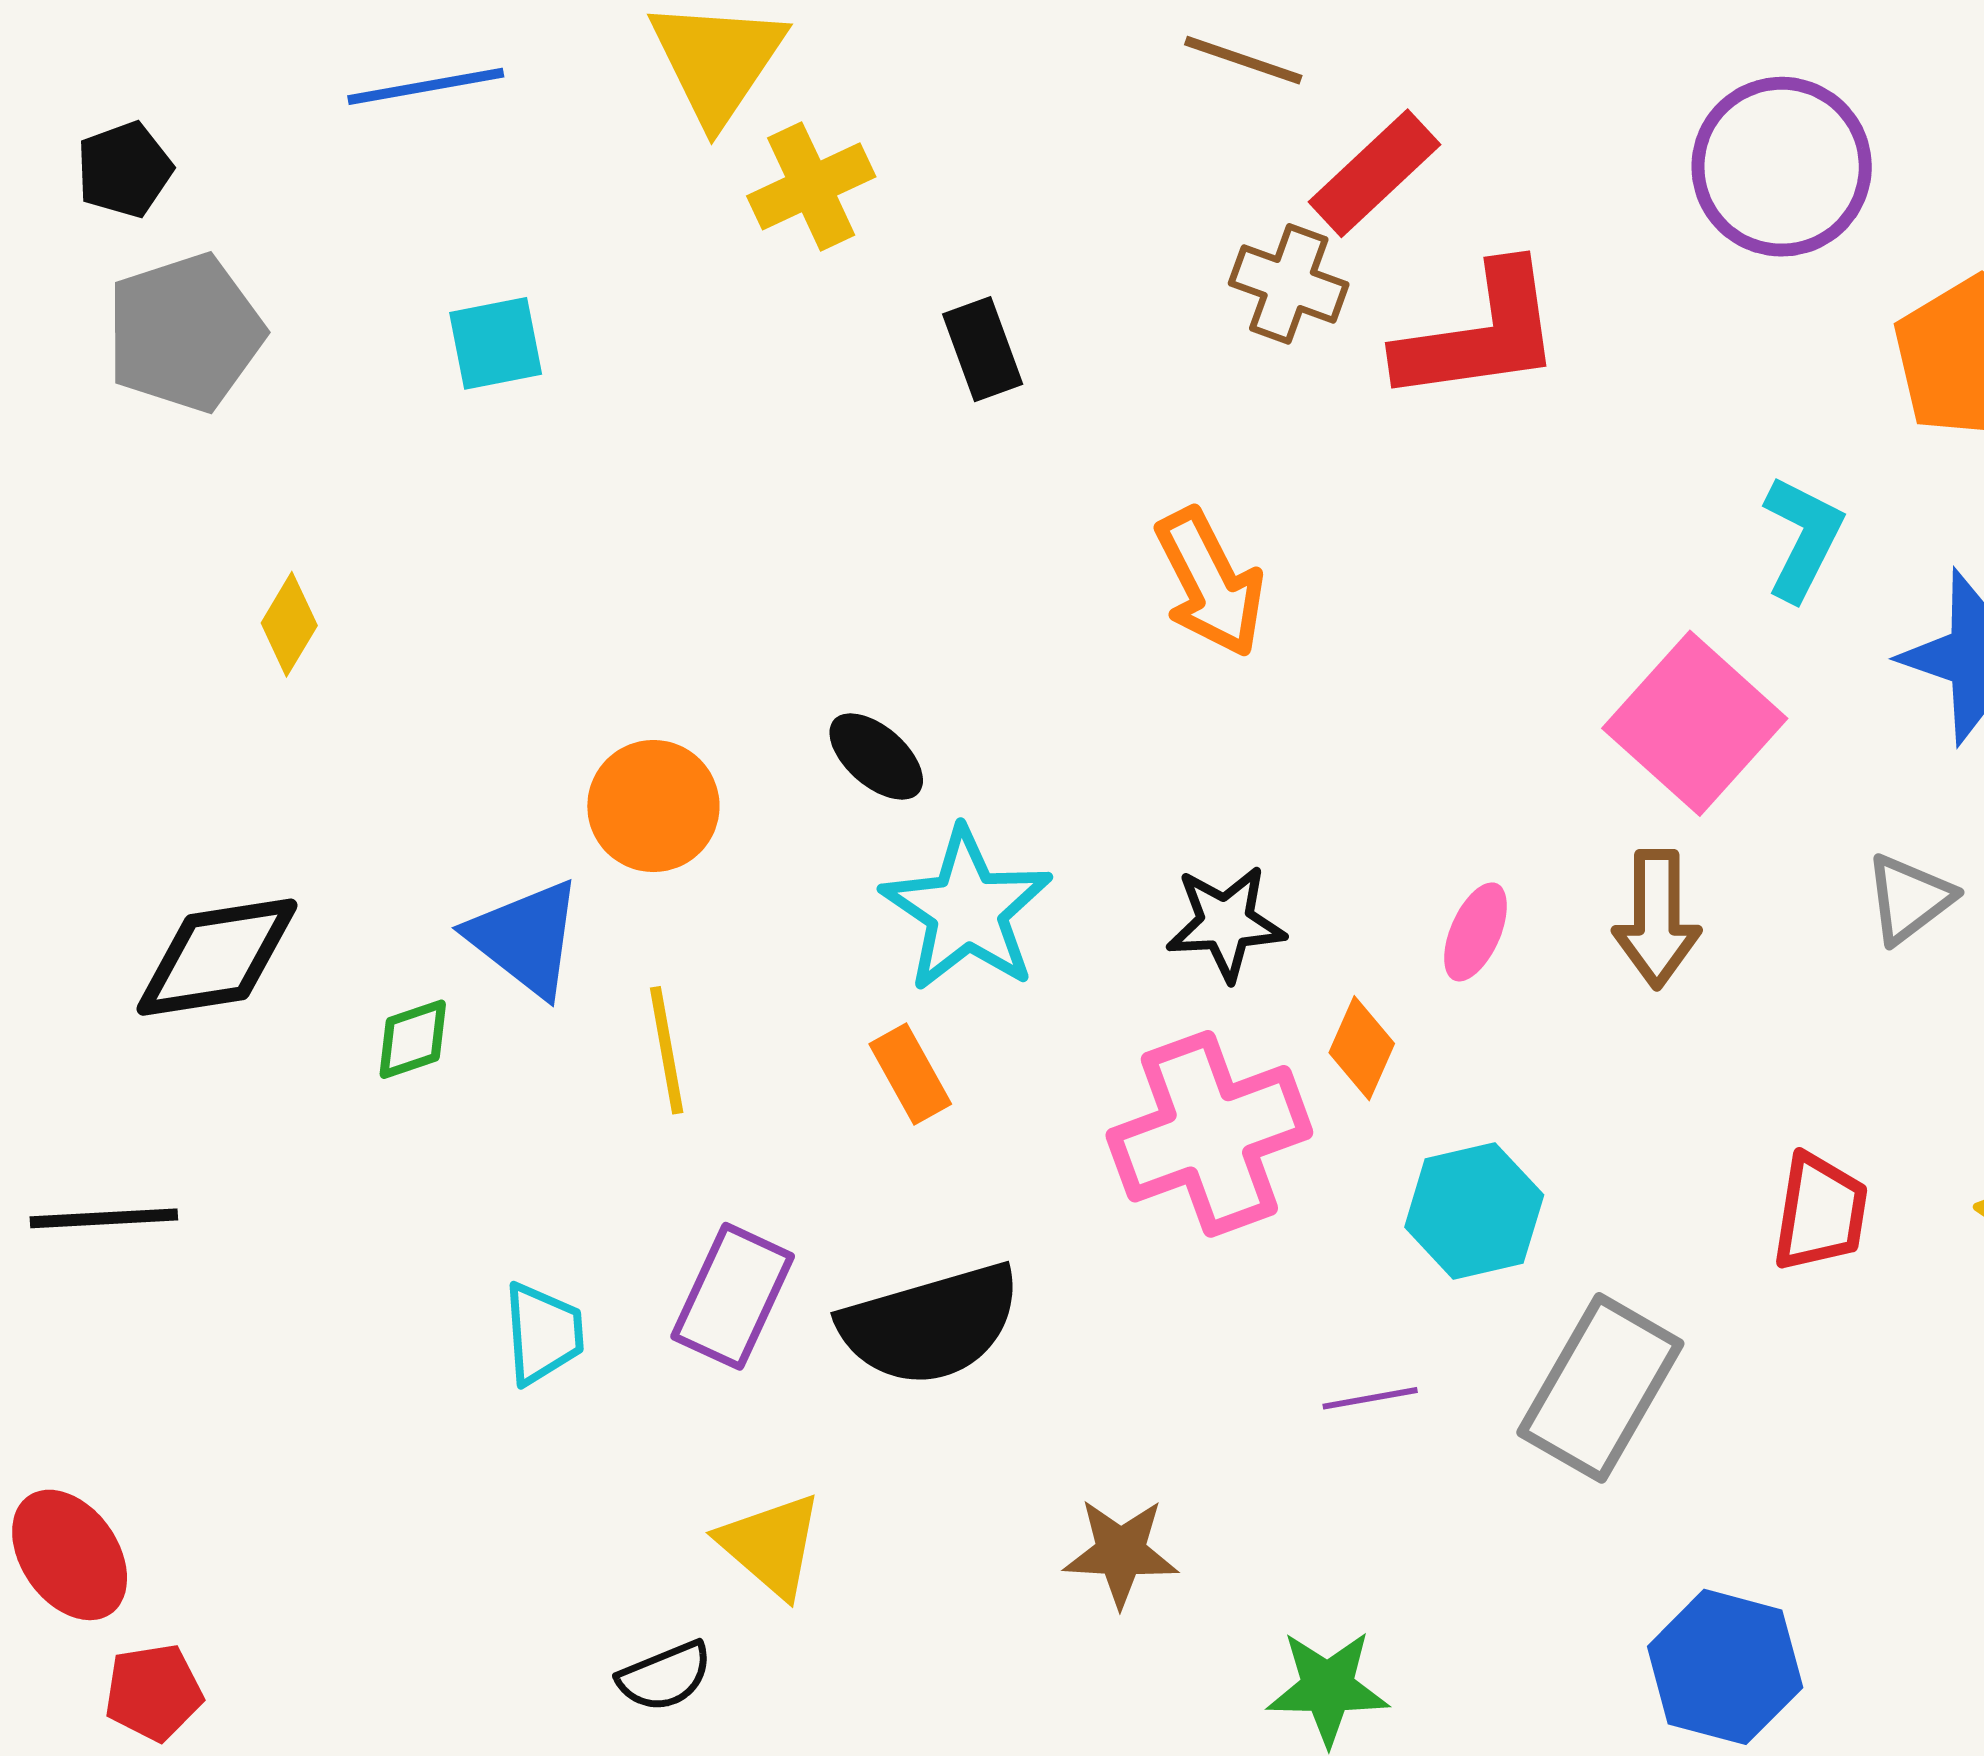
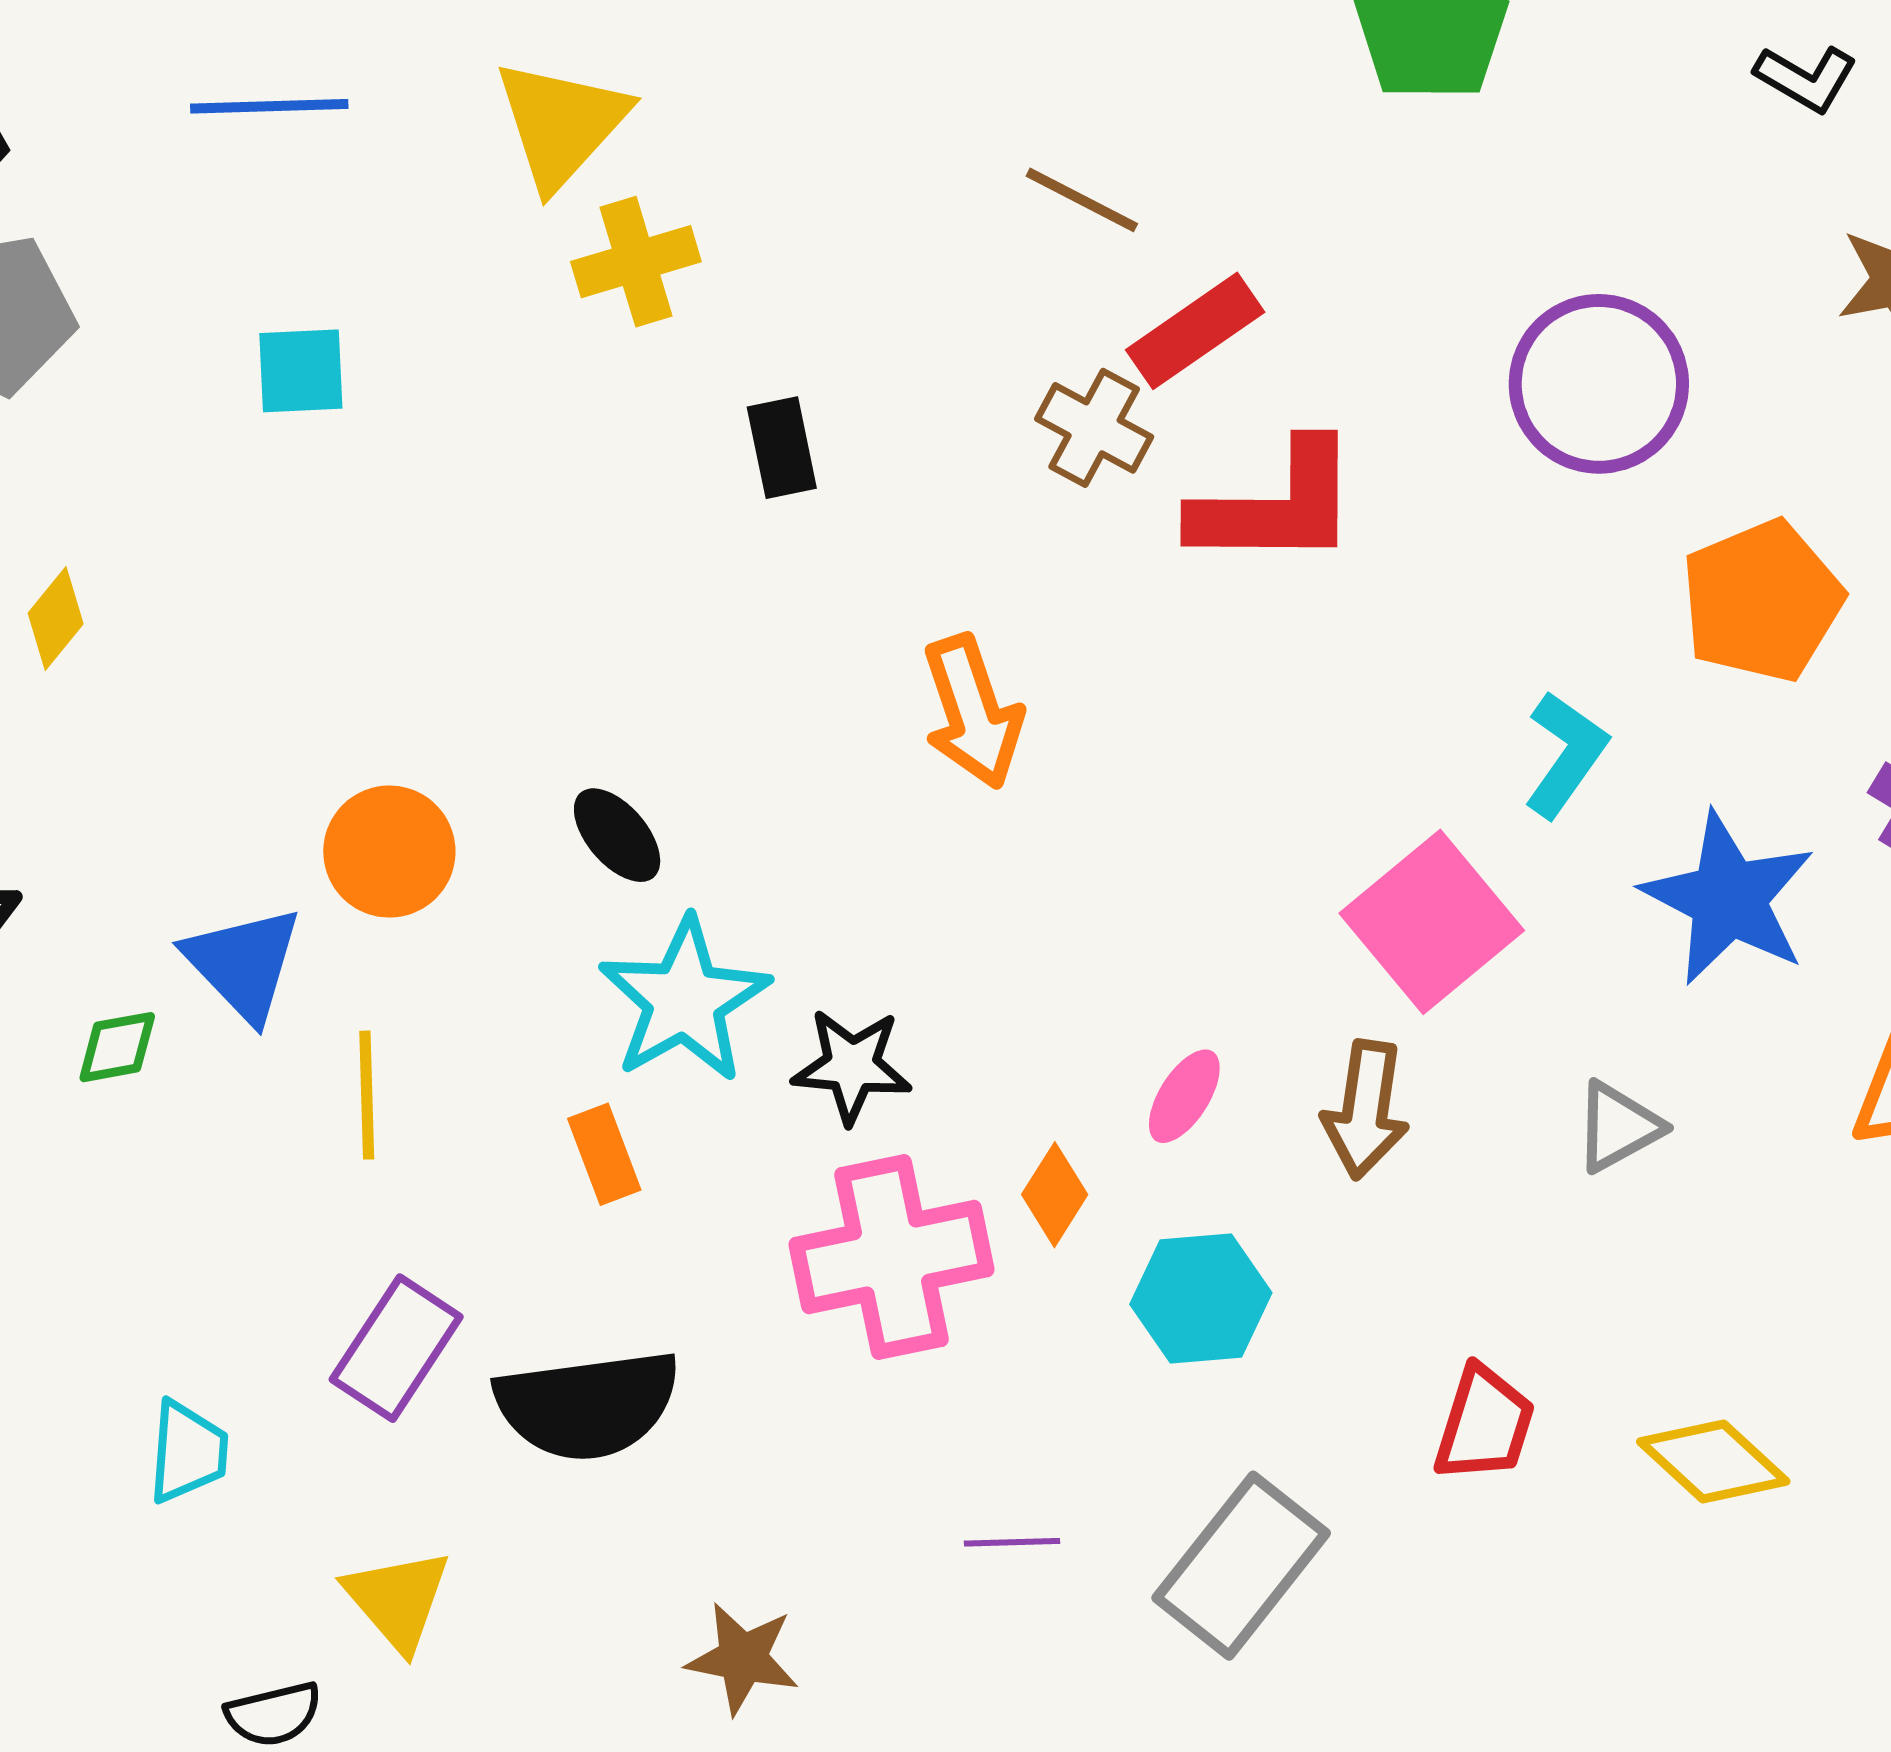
black star: (1226, 923) -> (852, 1066), moved
cyan hexagon: (1474, 1211) -> (1201, 1299), moved
cyan trapezoid: (543, 1333) -> (188, 1452), moved

